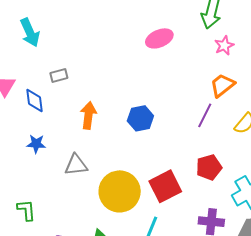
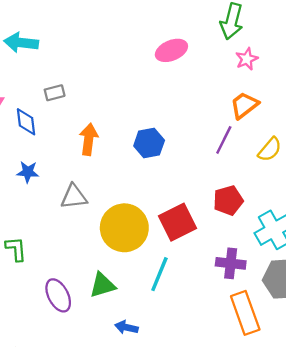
cyan arrow: (30, 32) -> (21, 43), turned 120

